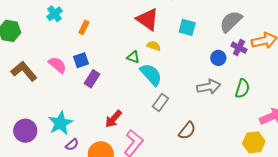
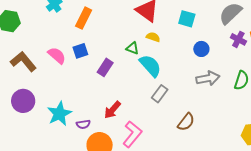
orange rectangle: (84, 27) -> (84, 18), size x1.5
blue circle: (218, 58) -> (201, 49), moved
purple rectangle: (92, 79) -> (105, 67), moved
purple circle: (25, 131) -> (23, 101), moved
purple semicircle: (72, 145) -> (83, 124), moved, turned 32

